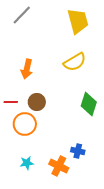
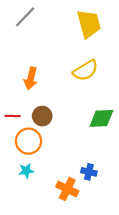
green diamond: (89, 104) -> (101, 118), turned 70
cyan star: (27, 163) -> (26, 171), moved

